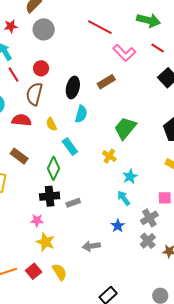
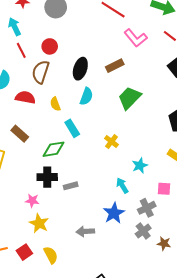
green trapezoid: (125, 128) -> (130, 98), moved
green diamond: (53, 168) -> (54, 149), turned 50
cyan star: (130, 176) -> (140, 165), moved
blue star: (118, 226) -> (114, 213), size x1.5

